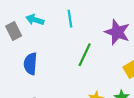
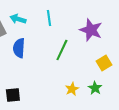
blue semicircle: (30, 64) -> (19, 48), moved

